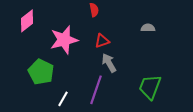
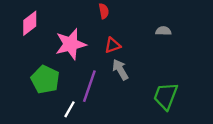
purple line: (96, 90) -> (89, 86), moved

